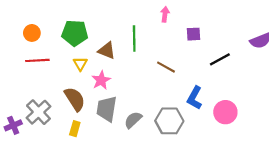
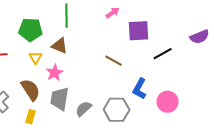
pink arrow: (165, 14) -> (113, 13), turned 48
purple square: (194, 34) -> (139, 31), size x1.6
green line: (134, 38) -> (67, 16), moved

